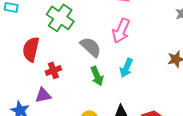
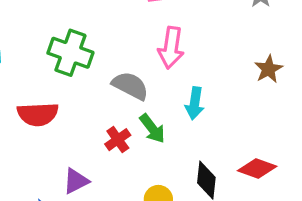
red semicircle: (31, 49) -> (38, 114), turned -90
red cross: (53, 70) -> (118, 140), moved

